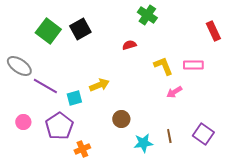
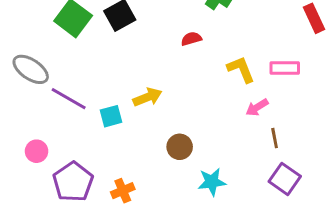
purple pentagon: (59, 126) -> (73, 182), moved
purple square: (203, 134) -> (285, 179), moved
brown line: (169, 136) -> (275, 138), moved

